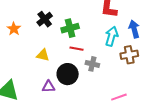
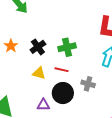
black cross: (45, 19) -> (38, 47), moved
red line: (76, 49) -> (61, 70), moved

